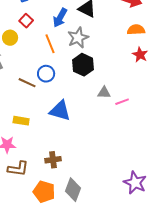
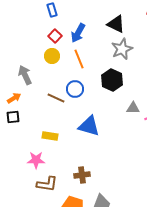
blue arrow: (60, 18) -> (78, 33), moved
yellow circle: (10, 38) -> (52, 56), moved
gray star: (78, 38) -> (122, 49), moved

